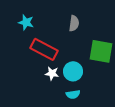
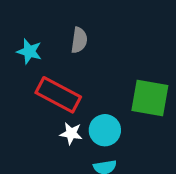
gray semicircle: (74, 23) -> (79, 40), moved

